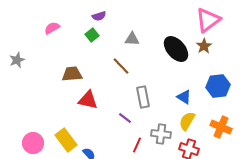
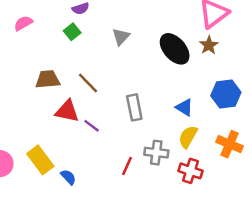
gray triangle: (132, 39) -> (121, 37), turned -49
brown line: (121, 66) -> (88, 83), moved
purple line: (125, 118) -> (92, 126), moved

